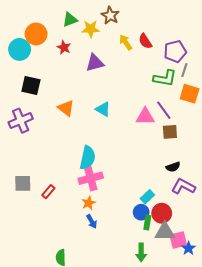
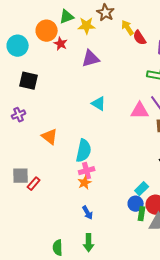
orange circle: (36, 34) -> (47, 31), moved
yellow arrow: (126, 42) -> (128, 28), moved
orange triangle: (66, 108) -> (50, 137), moved
purple cross: (21, 121) -> (19, 115), size x0.6
pink cross: (91, 178) -> (87, 171), size x0.7
red rectangle: (48, 192) -> (34, 184), moved
orange star: (89, 203) -> (85, 183), moved
green arrow: (141, 252) -> (89, 243), moved

